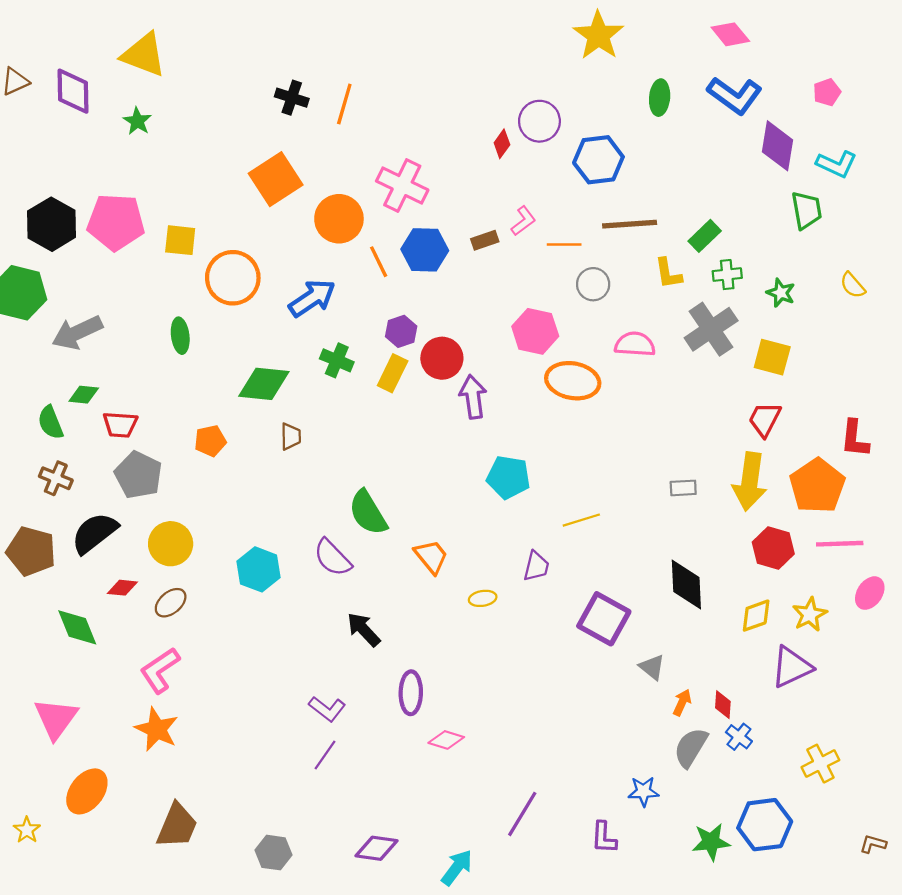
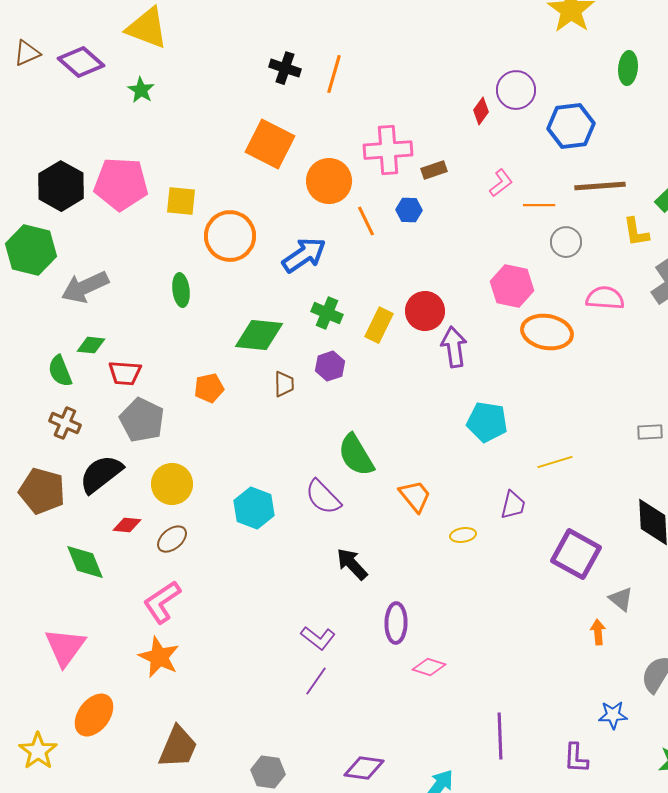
purple diamond: (73, 91) -> (81, 62), turned -48
orange square: (276, 179) -> (270, 144), turned -30
pink cross: (402, 186) -> (388, 150), turned -30
brown rectangle: (485, 240) -> (434, 170), moved
blue hexagon: (425, 250) -> (409, 210), size x0.6
purple hexagon: (401, 331) -> (330, 366), moved
orange arrow: (682, 702) -> (598, 632), moved, turned -30
purple line: (522, 814) -> (500, 736), turned -33
yellow star: (27, 830) -> (38, 751), size x1.5

